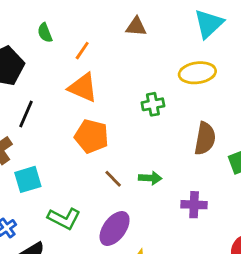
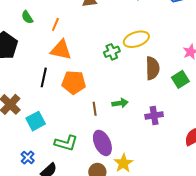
yellow ellipse: (197, 73) -> (136, 39), moved
black line: (26, 114) -> (44, 77), moved
brown line: (113, 179) -> (95, 109), turned 48
purple ellipse: (115, 229) -> (102, 143), turned -50

